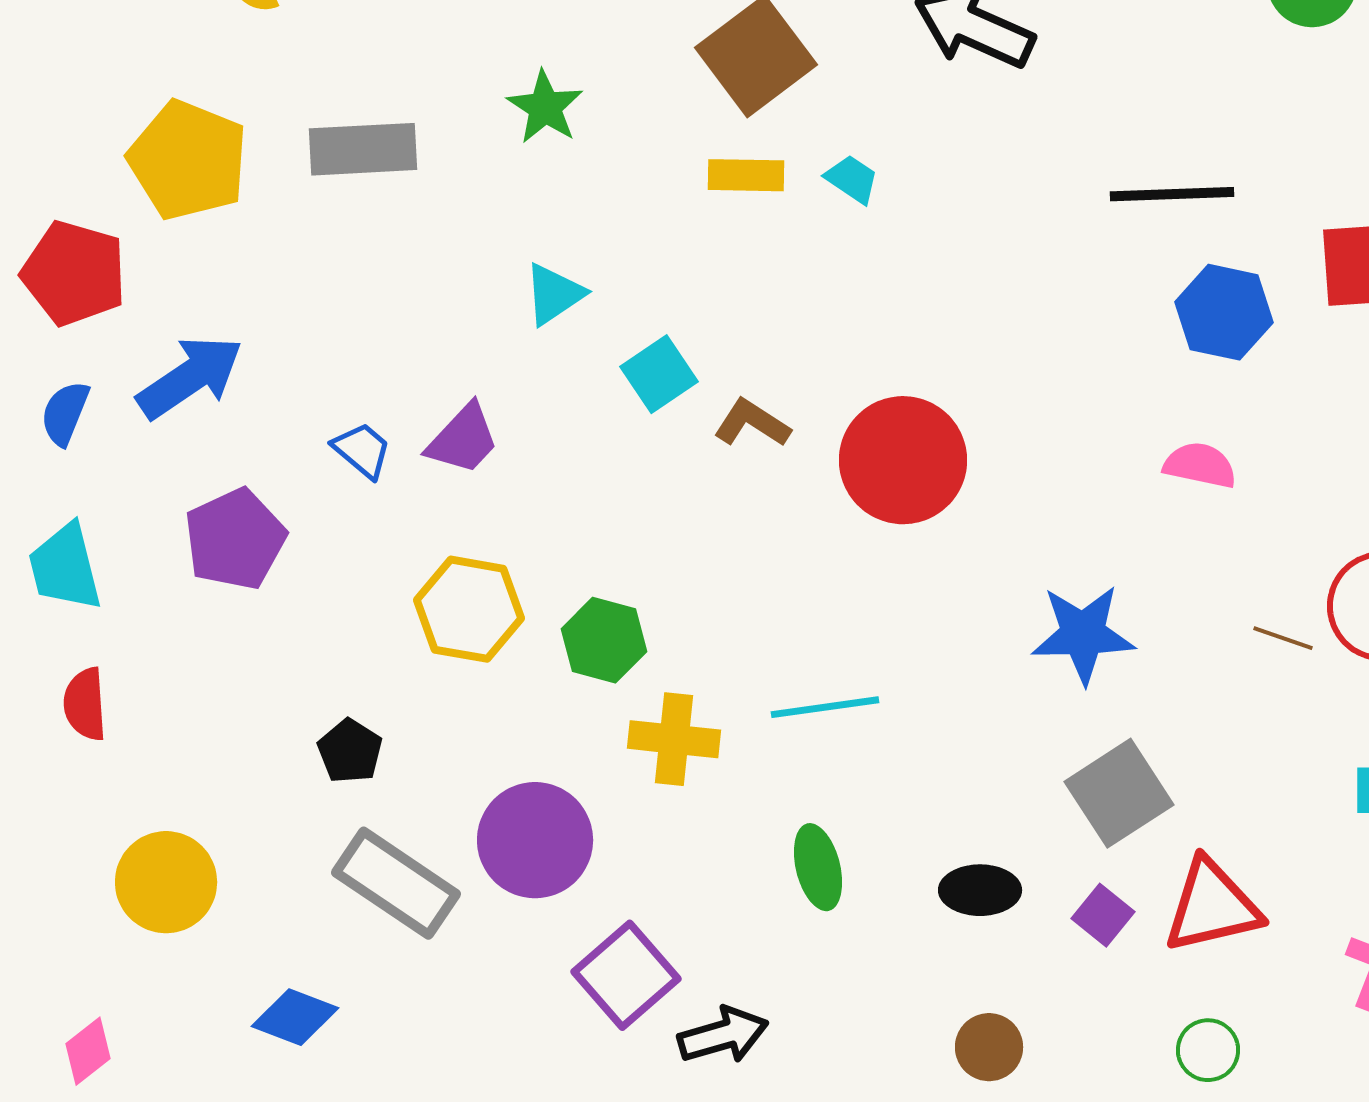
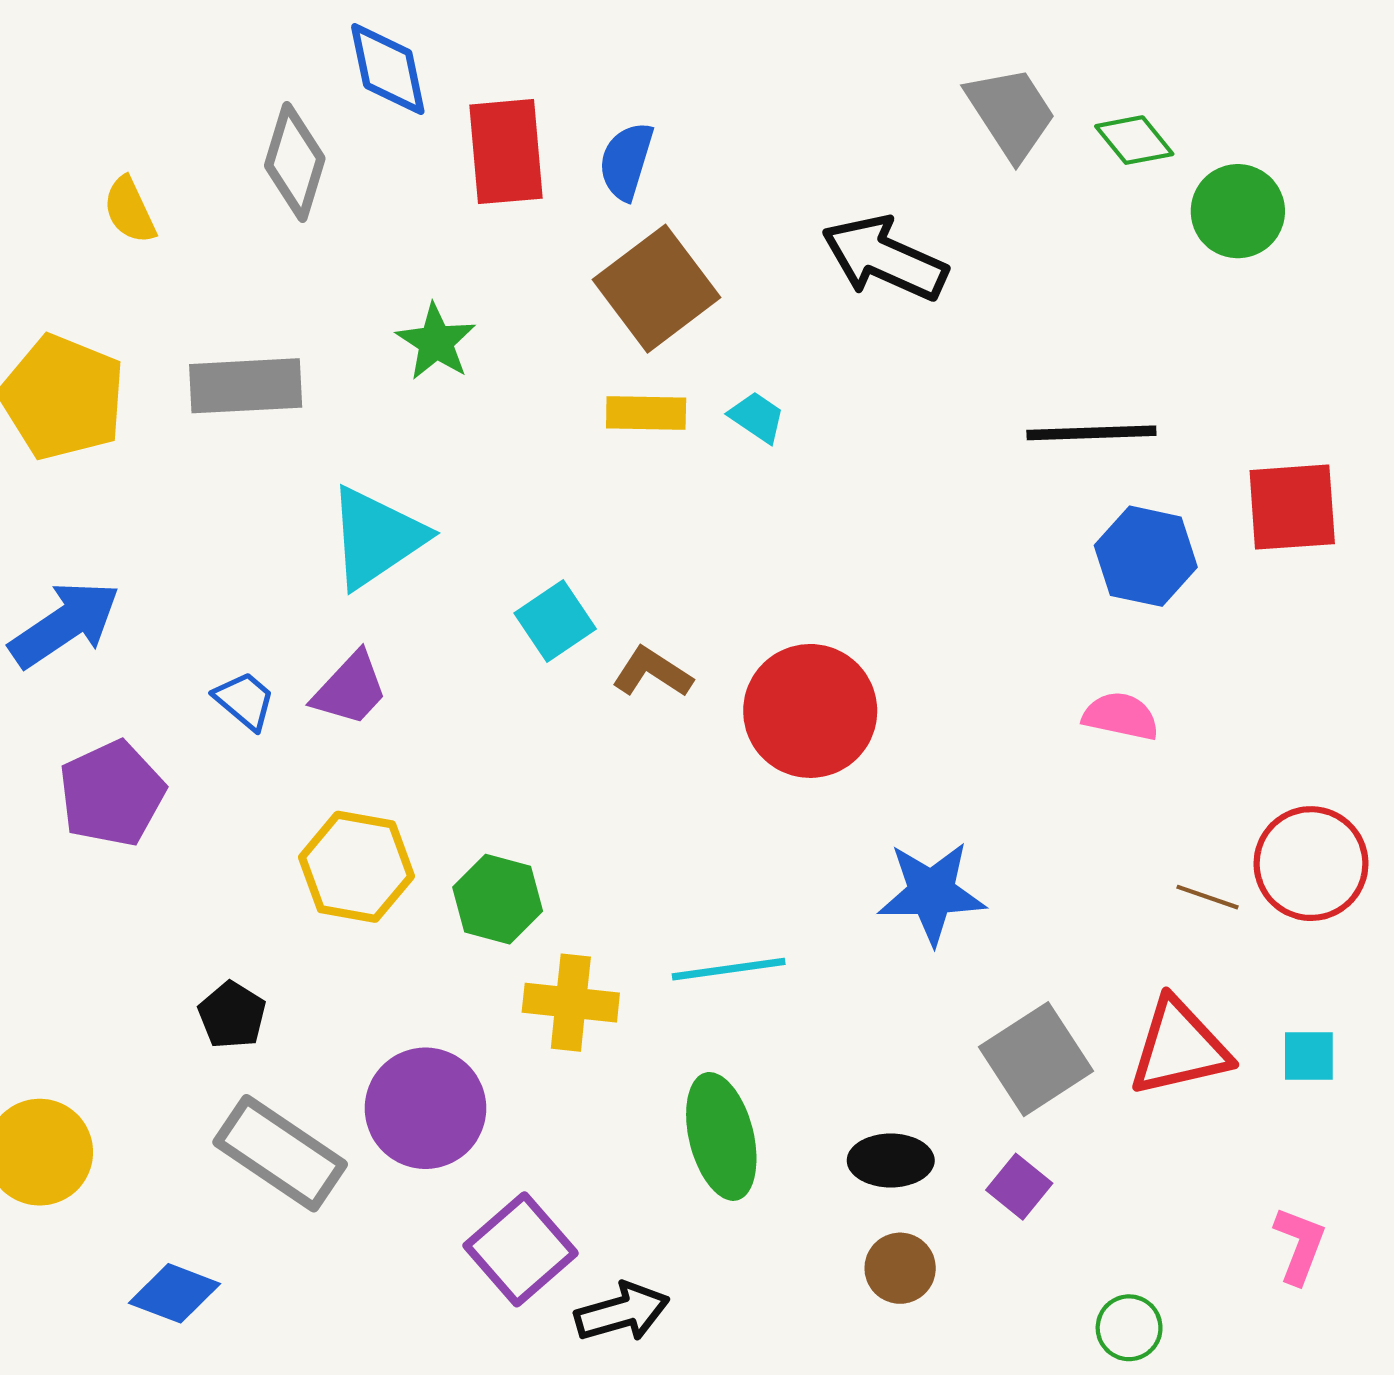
cyan triangle: (554, 294) -> (376, 537), moved, size x1.6
blue star: (1083, 634) -> (931, 893), moved
green ellipse: (818, 867) -> (721, 1136), size x1.4
red triangle: (1212, 906) -> (1179, 1048), moved
brown circle: (989, 1047) -> (900, 1268), moved

